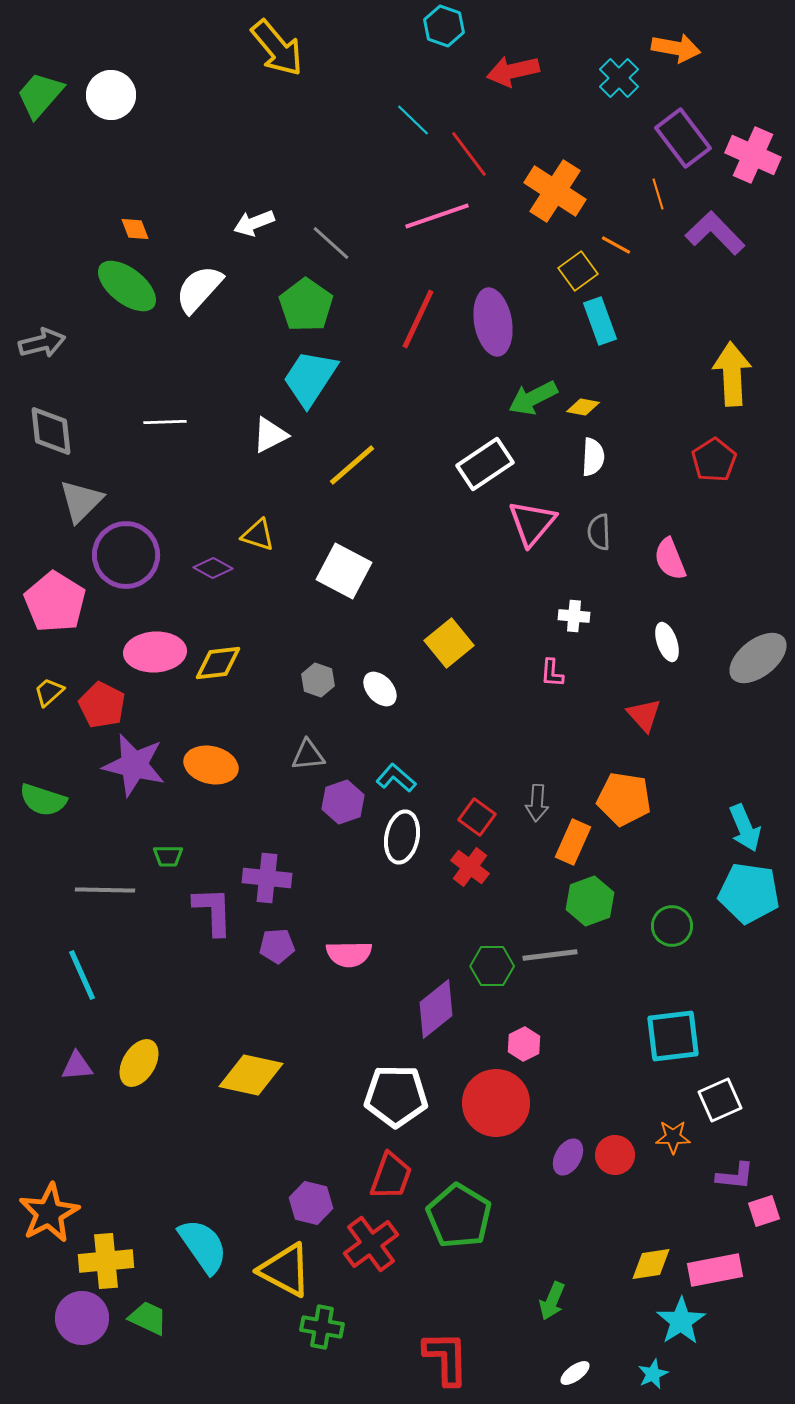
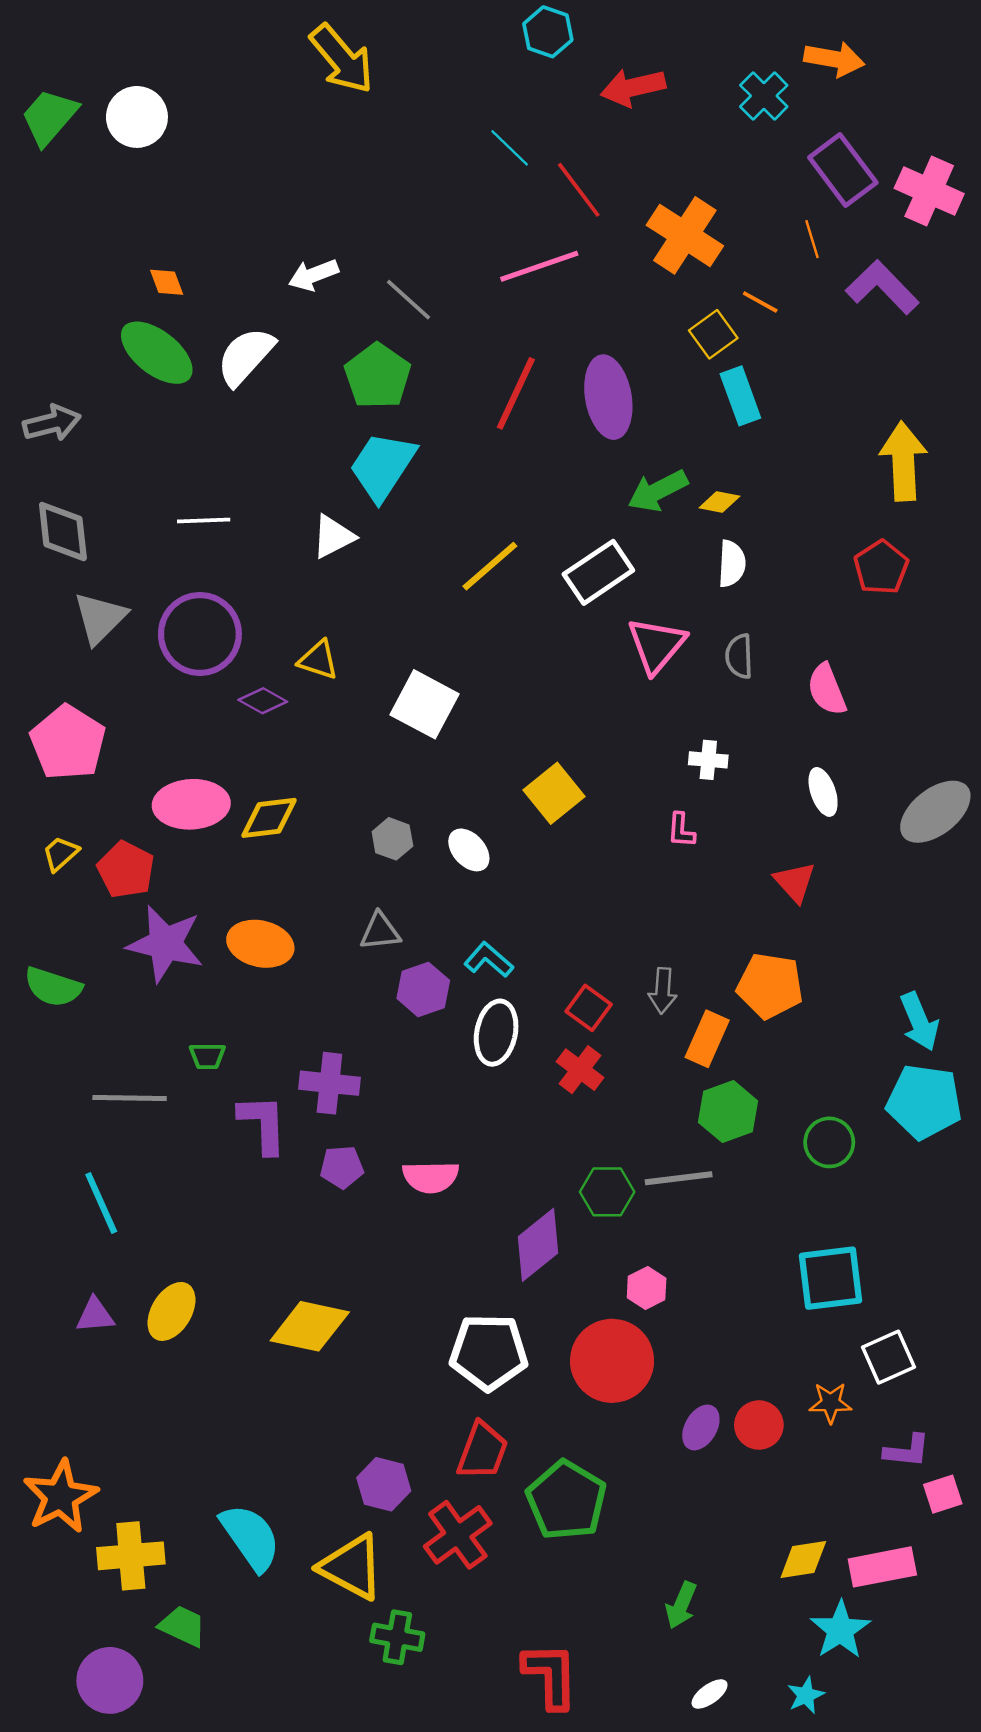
yellow line: (352, 465) -> (490, 566), moved
purple circle: (126, 555) -> (200, 634), moved
purple circle: (82, 1318) -> (110, 1680), moved

